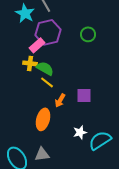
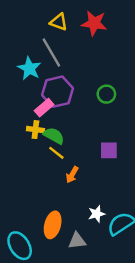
purple square: (84, 95) -> (109, 150), moved
orange ellipse: (43, 119) -> (53, 225), moved
gray triangle: (42, 154) -> (77, 241), moved

